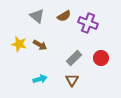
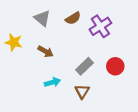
purple cross: (88, 23) -> (100, 26), turned 36
yellow star: (19, 44) -> (14, 42), moved
cyan arrow: (40, 79) -> (52, 82), moved

